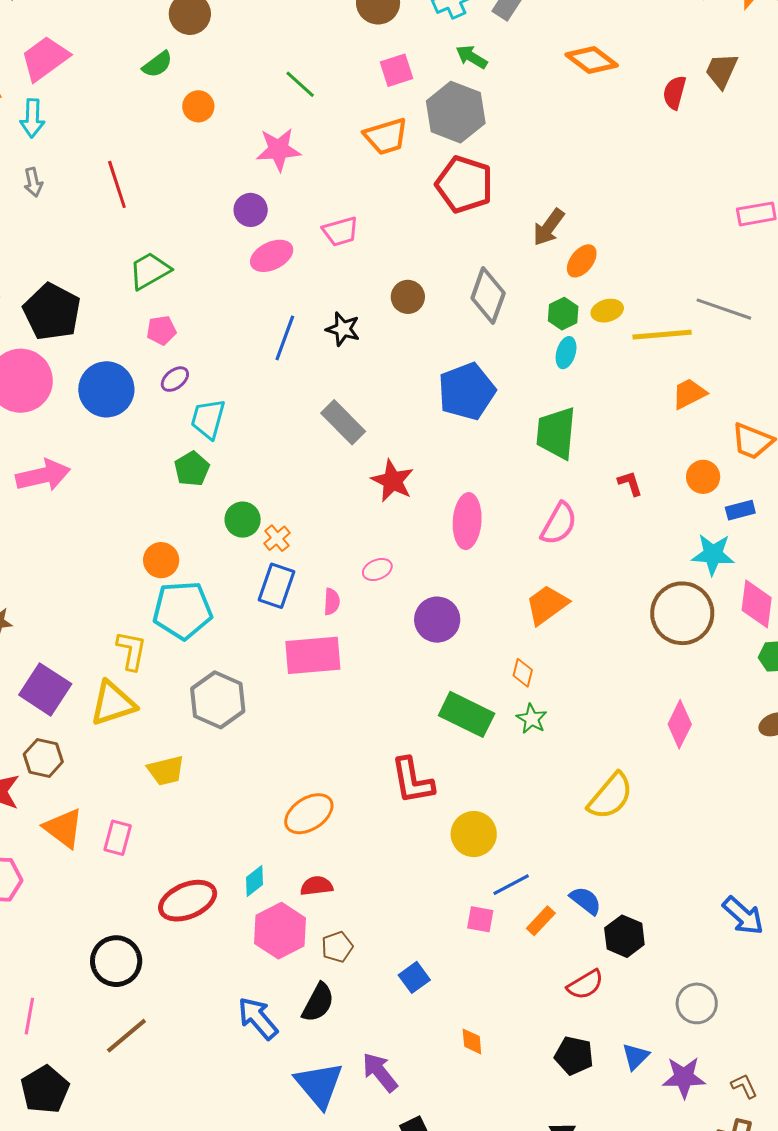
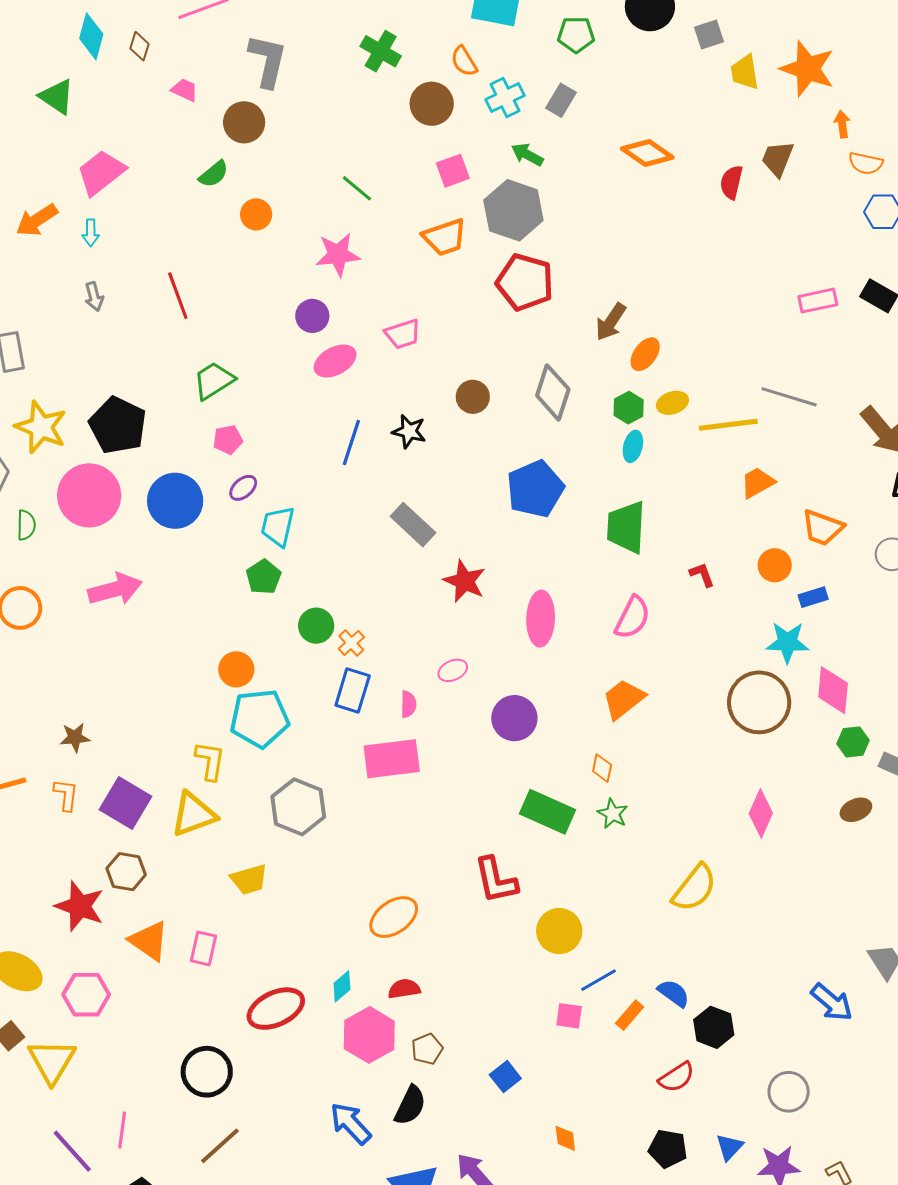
cyan arrow: (32, 118) -> (91, 233), size x0.7

